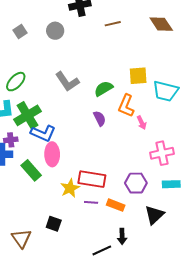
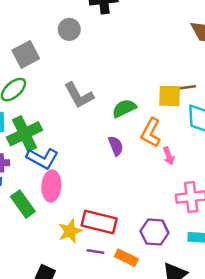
brown line: (113, 24) -> (186, 88), moved
gray square: (20, 32) -> (26, 54), moved, size x1.5

